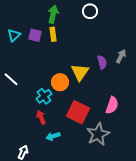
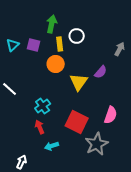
white circle: (90, 11) -> (77, 36), moved
yellow rectangle: (53, 34) -> (60, 44), moved
gray arrow: (121, 56) -> (120, 49), moved
purple semicircle: (102, 62) -> (101, 72), turned 56
orange circle: (60, 82) -> (56, 64), moved

